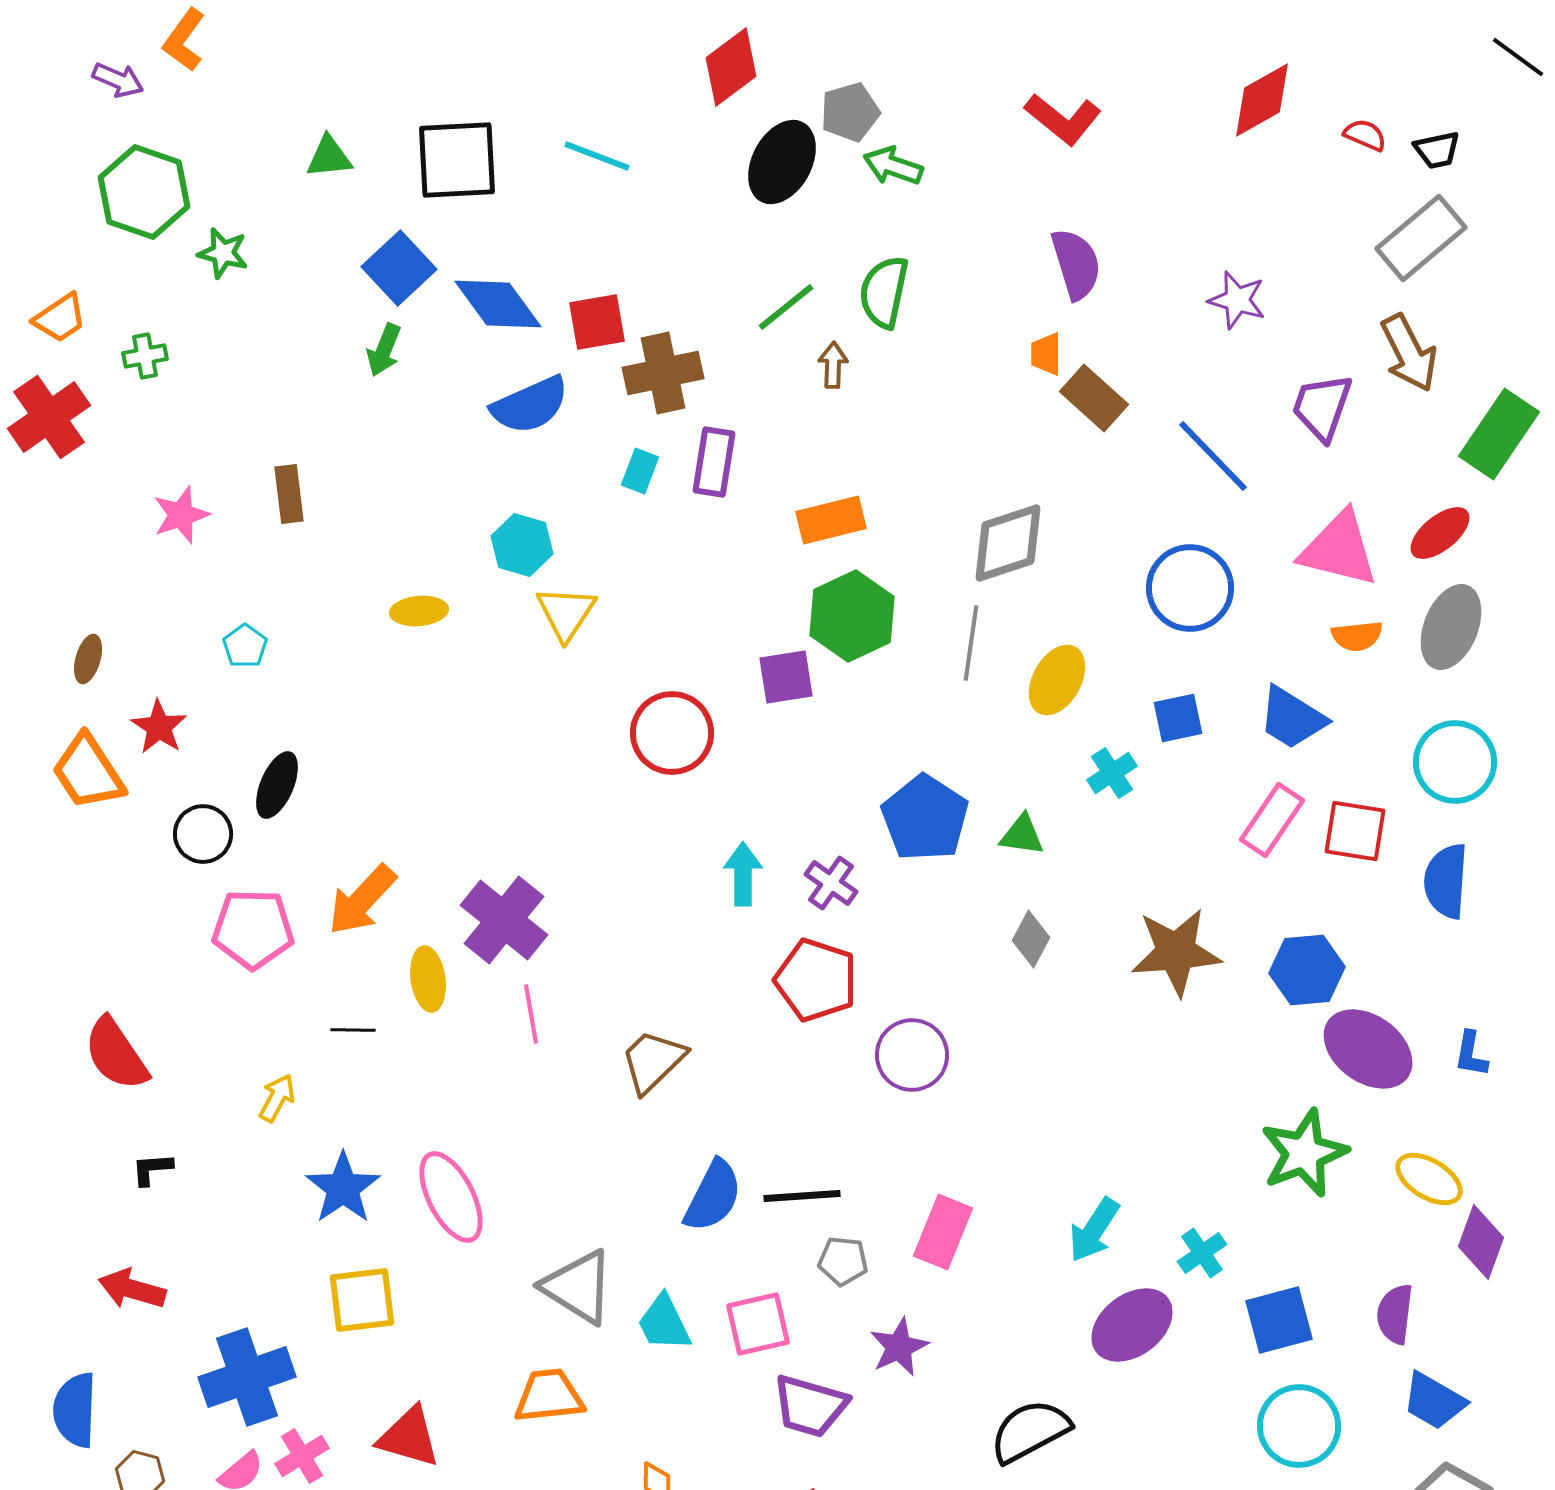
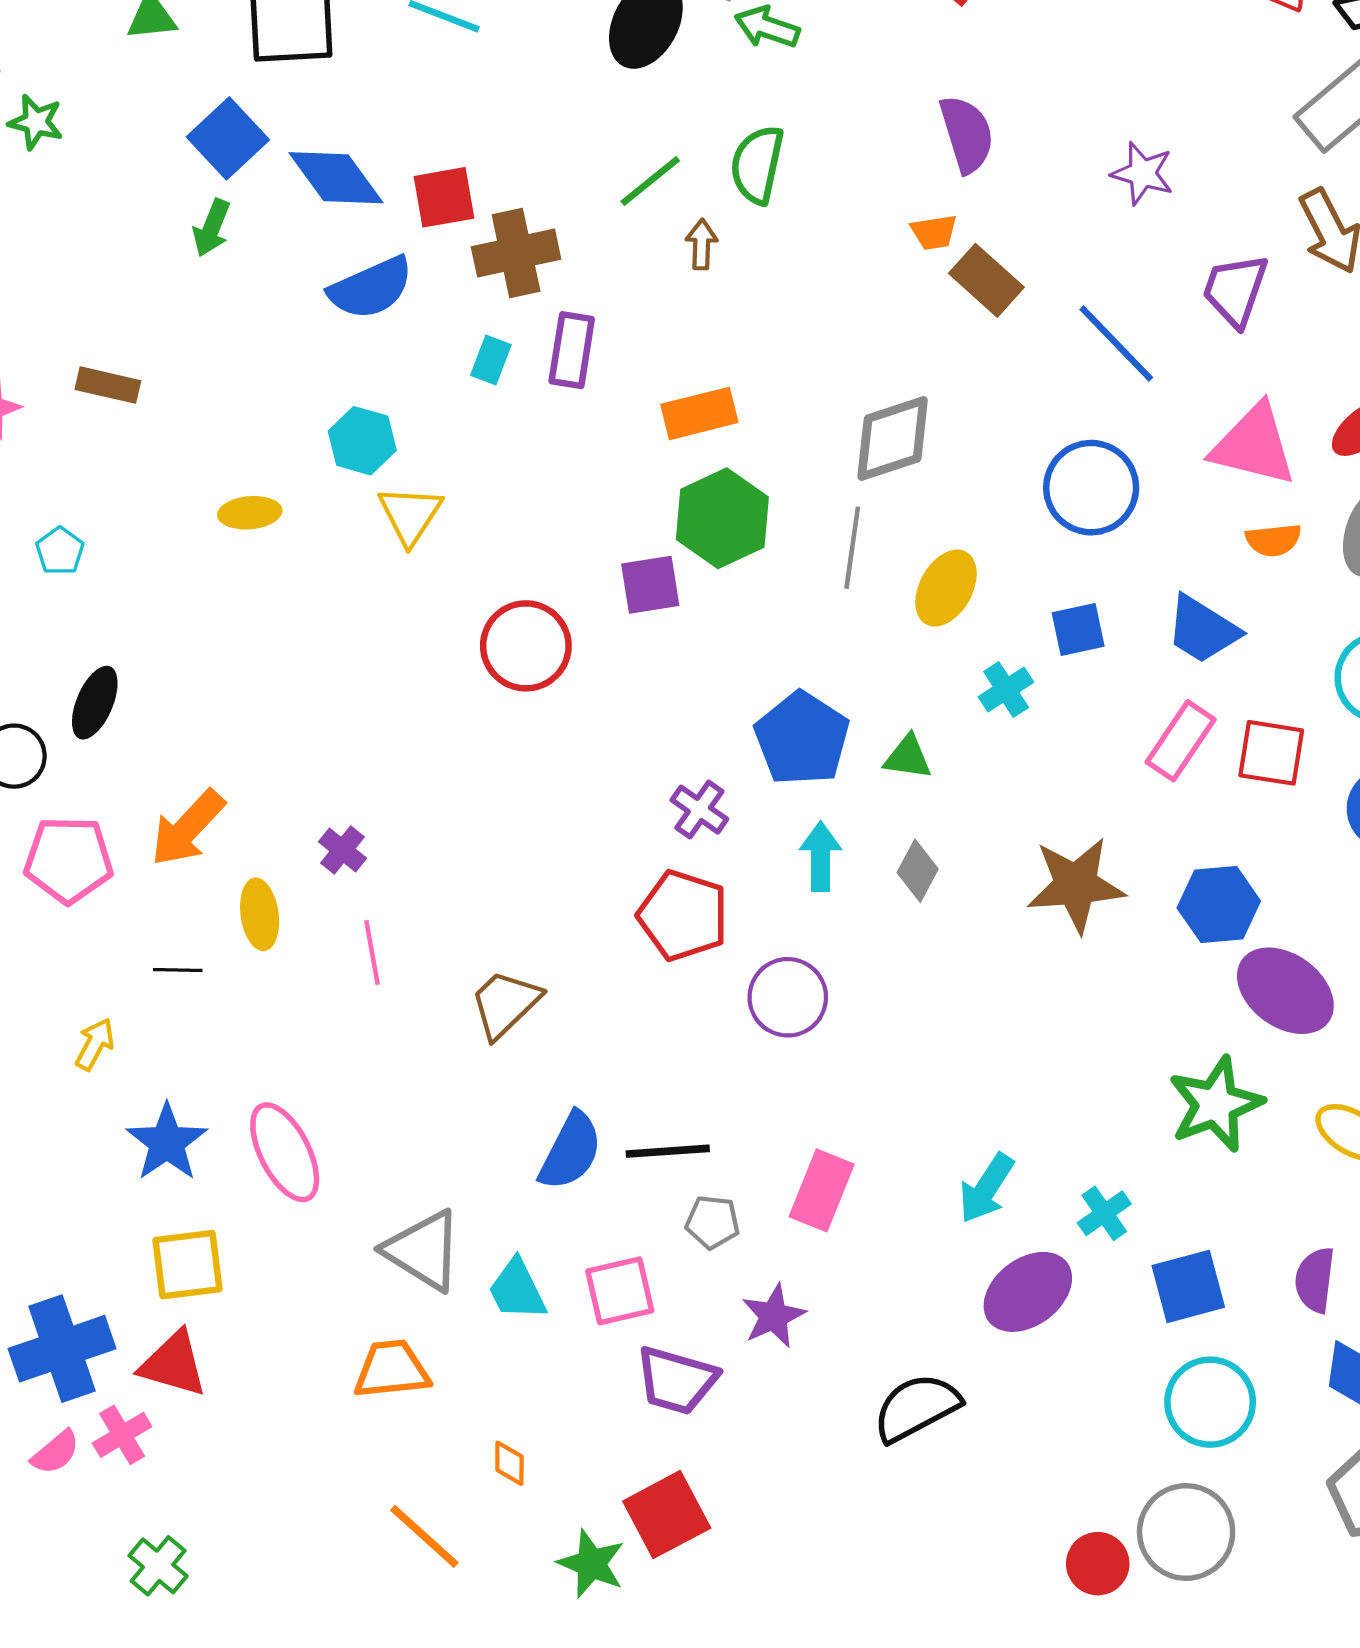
orange trapezoid: (1046, 354) -> (934, 232), turned -99
brown rectangle: (289, 494) -> (108, 385), turned -70
cyan arrow: (743, 874) -> (821, 856), moved
purple cross: (504, 920) -> (343, 850), size x0.5
red triangle: (409, 1437) -> (173, 1364), moved

